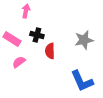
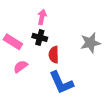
pink arrow: (26, 11) -> (42, 17), moved
blue L-shape: (82, 81) -> (61, 83), moved

